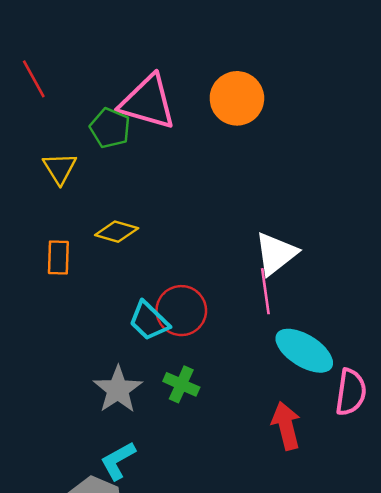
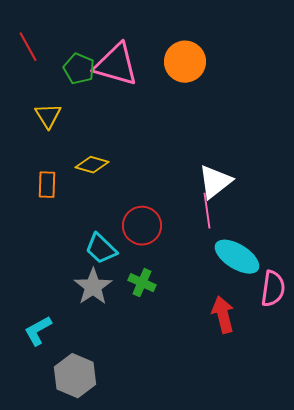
green pentagon: (110, 128) -> (79, 69), moved
cyan trapezoid: (149, 321) -> (101, 249), moved
cyan L-shape: (118, 461) -> (38, 331), moved

